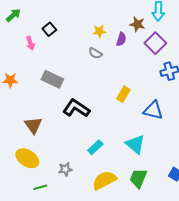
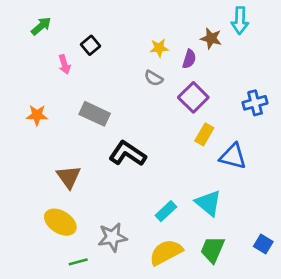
purple square: (155, 43) -> (193, 97), moved
yellow rectangle: (123, 94) -> (204, 134), moved
cyan rectangle: (95, 147) -> (166, 211), moved
gray star: (65, 169) -> (112, 237), size x1.5

